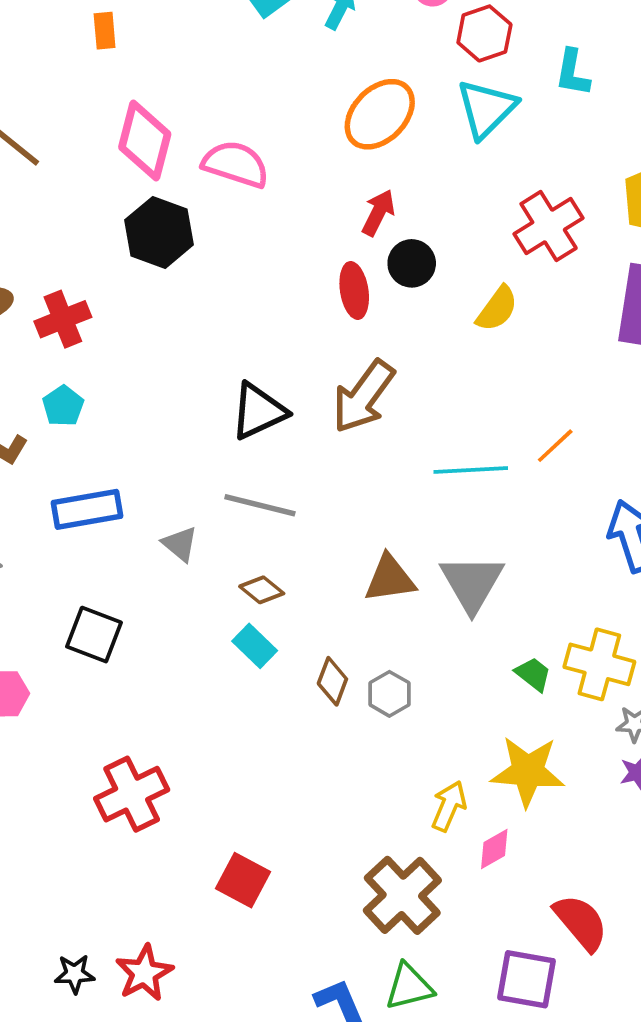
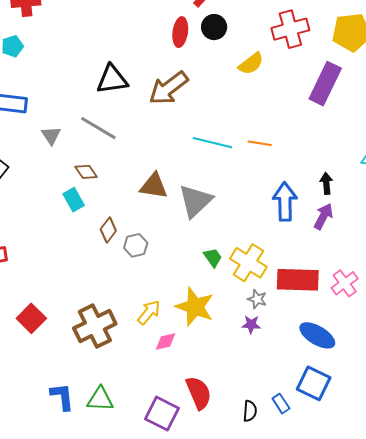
orange line: (555, 446) -> (260, 143), turned 35
brown cross: (402, 895) -> (95, 326), moved

